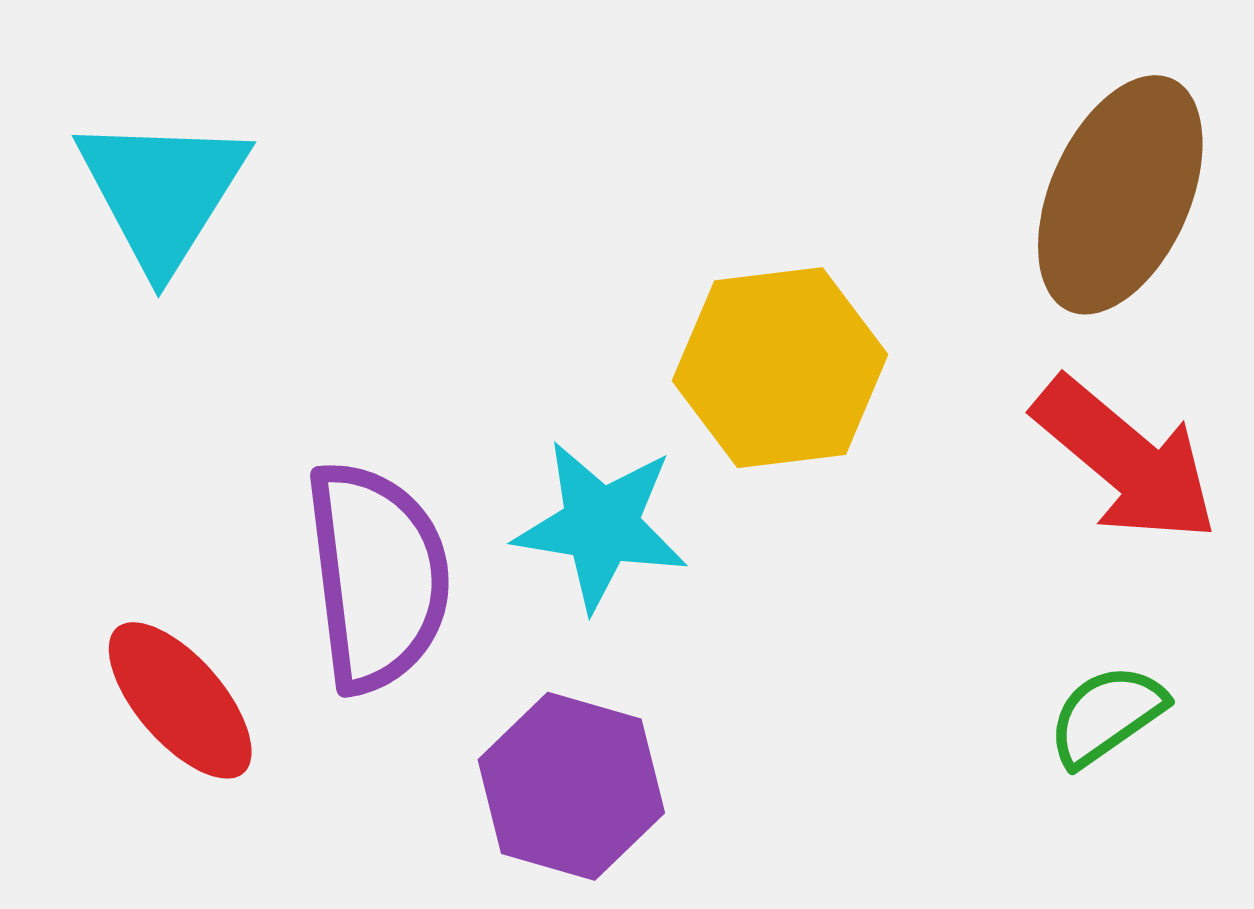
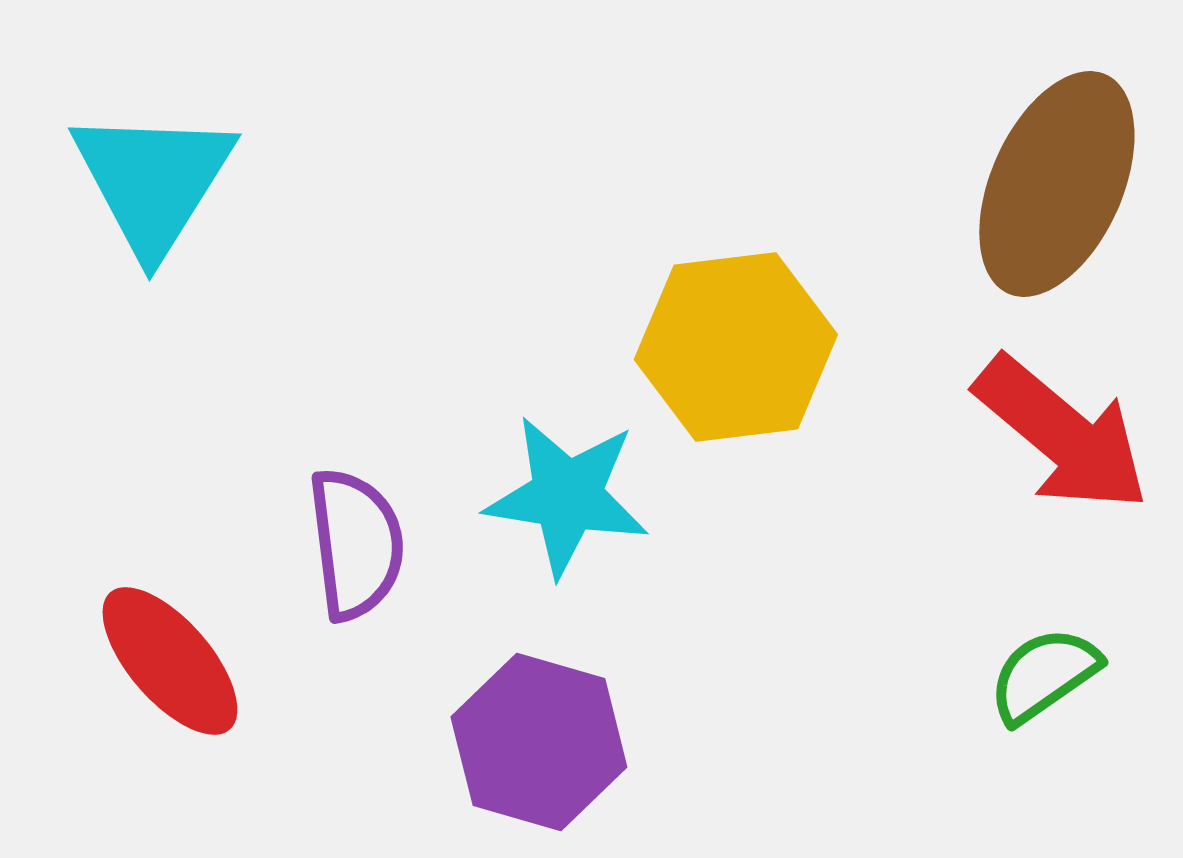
purple semicircle: (377, 576) -> (356, 544), size x0.7

